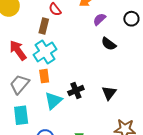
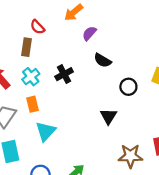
black circle: (131, 19) -> (128, 87), moved
cyan cross: (45, 52) -> (31, 77), size x0.7
black cross: (76, 91) -> (64, 74), moved

